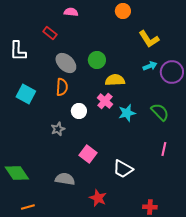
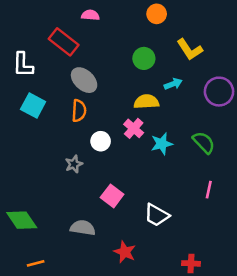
red rectangle: (50, 33) -> (64, 42), size x1.6
green circle: (97, 60) -> (144, 58), moved
cyan arrow: (150, 66) -> (173, 84), moved
cyan square: (26, 94) -> (33, 106), moved

